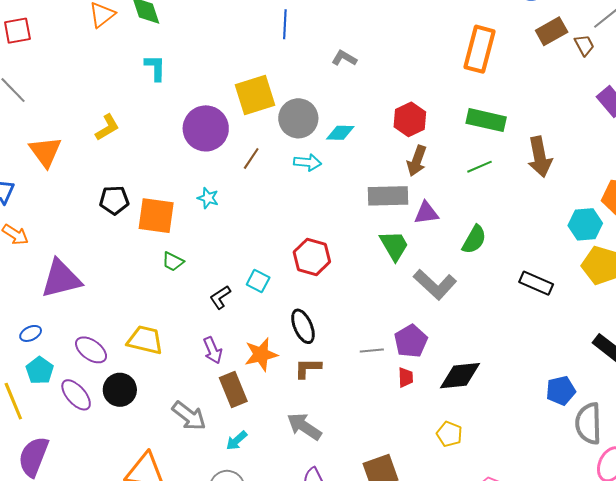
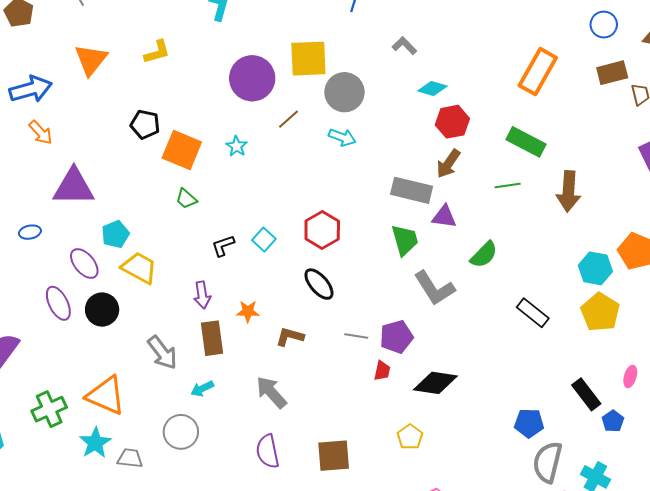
cyan diamond: (340, 133) -> (432, 89), moved
black ellipse: (303, 326) -> (319, 284), moved, turned -32
orange star: (261, 354) -> (248, 311), size x0.7
cyan pentagon: (40, 370) -> (115, 234), moved

